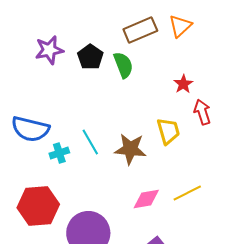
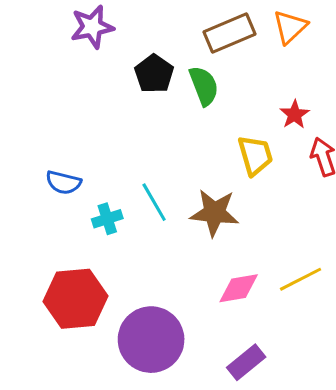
purple star: (49, 50) -> (92, 27), moved
blue semicircle: (30, 129) -> (63, 182), size x0.6
yellow trapezoid: (168, 131) -> (255, 155), moved

